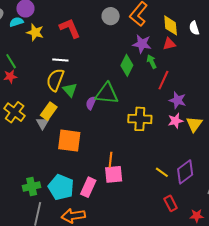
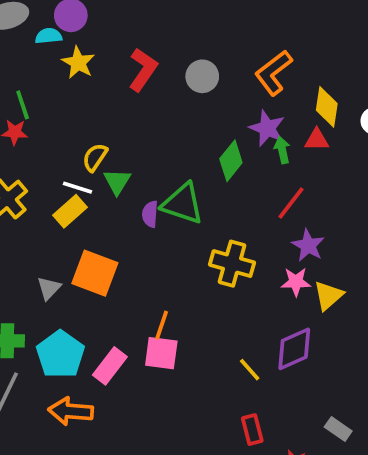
gray circle: (111, 16) -> (202, 76), moved
red L-shape: (70, 28) -> (143, 70), turned 45
white line: (60, 60) -> (77, 188), moved
green arrow: (152, 62) -> (282, 150), moved
yellow semicircle: (55, 80) -> (95, 157), size x0.7
purple semicircle: (91, 103) -> (150, 214), turned -32
gray triangle: (42, 123) -> (49, 288), moved
purple diamond: (185, 172) -> (294, 349), moved

